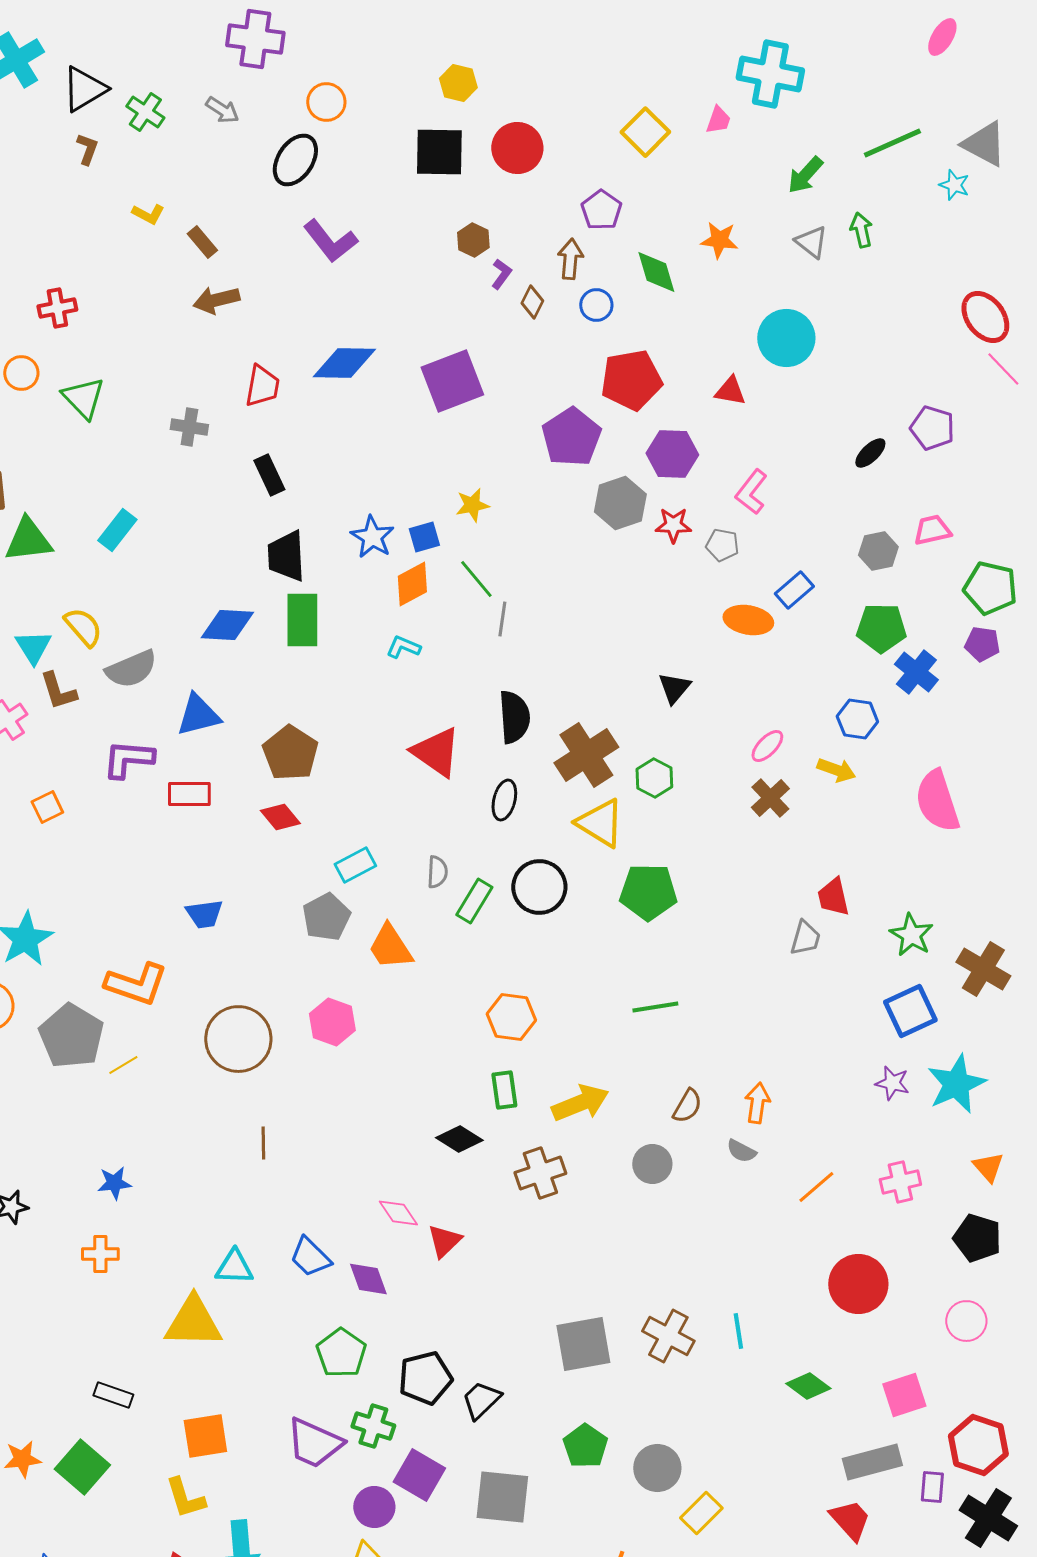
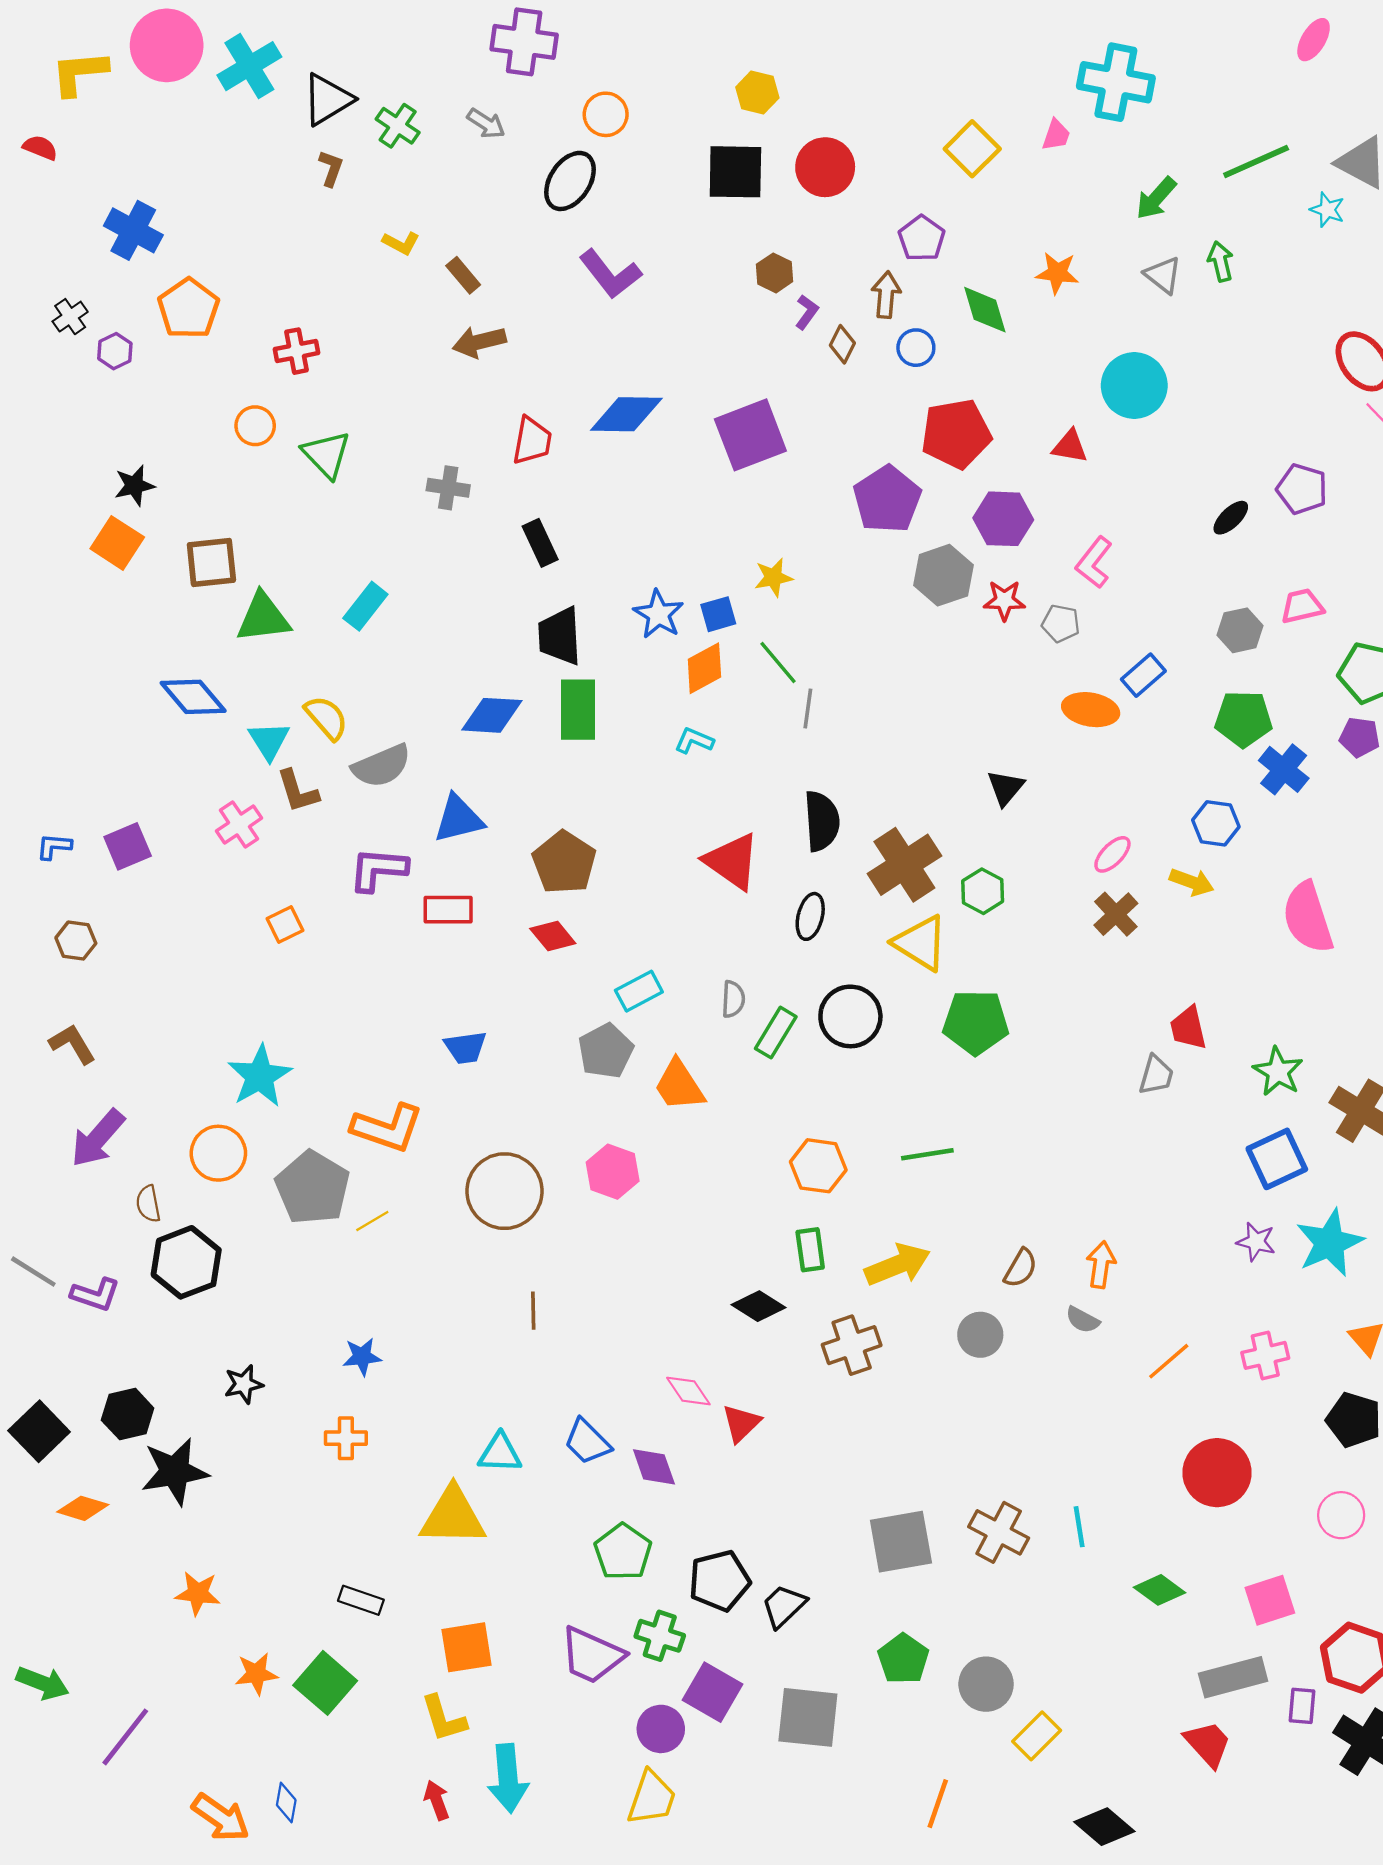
green line: (655, 1007) -> (927, 1154), moved

